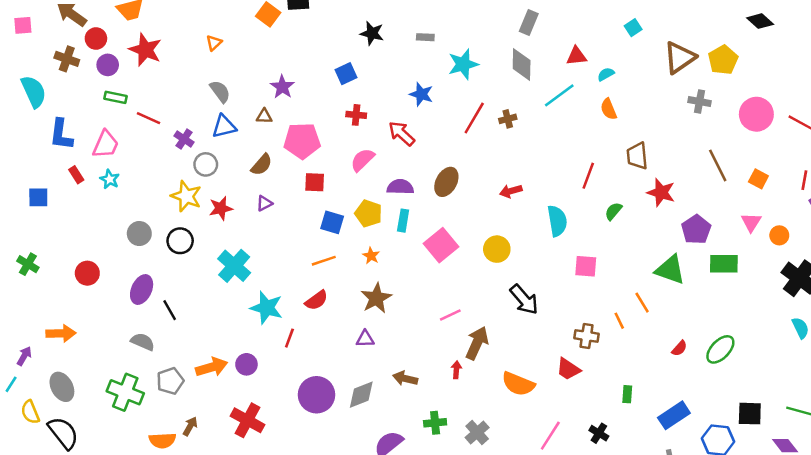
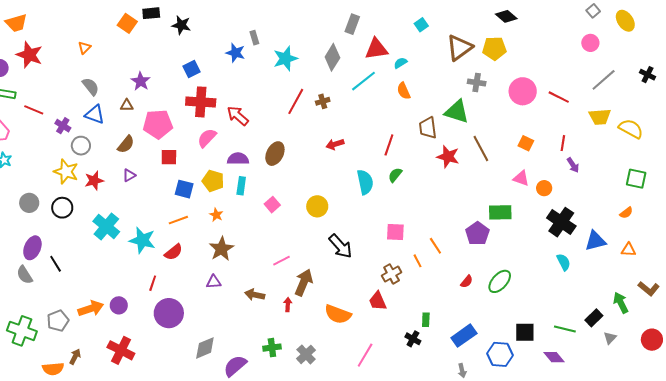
black diamond: (760, 21) -> (506, 16), moved
gray rectangle: (529, 22) -> (352, 24), moved
black star: (372, 33) -> (181, 25), moved
gray rectangle: (425, 37) -> (254, 38), turned 72
red triangle: (576, 56) -> (376, 49), size x1.4
yellow pentagon: (723, 60) -> (494, 48), turned 30
gray diamond: (522, 65) -> (332, 57), turned 32
blue star: (421, 94) -> (235, 53), moved
red cross: (356, 115) -> (201, 102), size x1.8
blue triangle: (224, 126) -> (95, 115), turned 35
brown line: (718, 165) -> (481, 148), moved
red arrow: (511, 191) -> (335, 144), moved
green semicircle: (613, 211) -> (395, 175), moved
pink triangle: (751, 222) -> (521, 178), turned -42
purple pentagon: (696, 229) -> (477, 234), moved
pink square: (441, 245) -> (272, 205), size x0.6
pink square: (586, 266) -> (395, 232), moved
green triangle: (670, 270) -> (457, 112), moved
cyan star: (267, 308) -> (142, 240), moved
brown cross: (587, 336) -> (392, 274), turned -36
gray semicircle: (143, 342) -> (25, 275), moved, turned -144
red trapezoid: (568, 369) -> (378, 301), turned 35
brown arrow: (405, 378) -> (255, 295), moved
purple circle: (317, 395) -> (169, 313), moved
gray diamond: (361, 395) -> (205, 348), moved
black cross: (599, 433) -> (413, 339), moved

